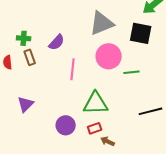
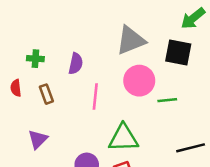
purple semicircle: (57, 42) -> (76, 64), turned -30
brown rectangle: (30, 57) -> (46, 94), moved

